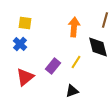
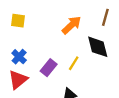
orange arrow: (74, 27) -> (72, 25), turned 42
blue cross: (20, 44) -> (19, 57), moved

